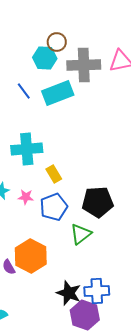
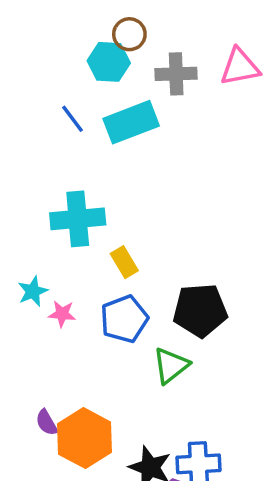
gray cross: (84, 65) -> (176, 74), size x0.7
pink star: (26, 197) -> (62, 314), moved
orange hexagon: (31, 256) -> (85, 438), moved

